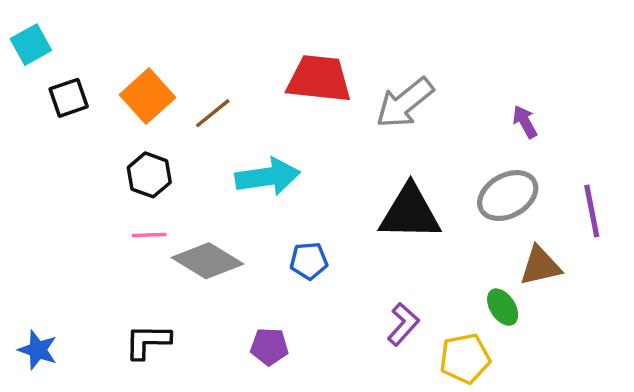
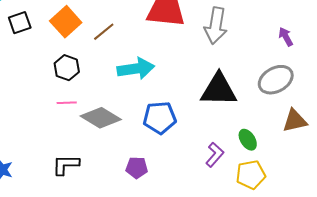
gray arrow: (405, 103) -> (216, 26), turned -42
blue pentagon: (309, 261) -> (160, 118), size x1.5
green ellipse: (503, 307) -> (248, 140), moved

